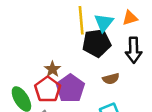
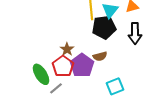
brown semicircle: (111, 79) -> (100, 56), moved

